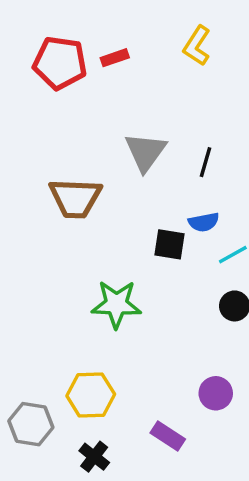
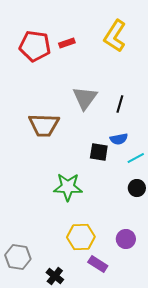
yellow L-shape: (197, 46) -> (115, 36), size x1.4
yellow hexagon: (91, 395) -> (81, 237), moved

